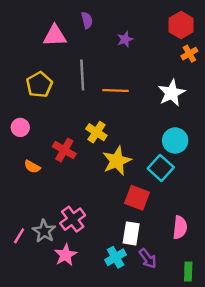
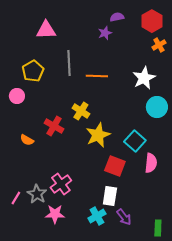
purple semicircle: (87, 20) -> (117, 17), moved, turned -88
pink circle: (20, 127) -> (17, 96), moved
cyan circle: (175, 141) -> (157, 107), moved
pink semicircle: (180, 227) -> (151, 163), moved
pink star: (66, 255) -> (55, 214), turned 30

